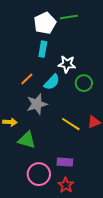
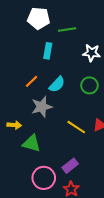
green line: (69, 17) -> (67, 29), moved
white pentagon: (45, 23) -> (39, 18), moved, turned 30
white star: (67, 64) -> (91, 53), moved
purple rectangle: (65, 162) -> (70, 166), turned -42

